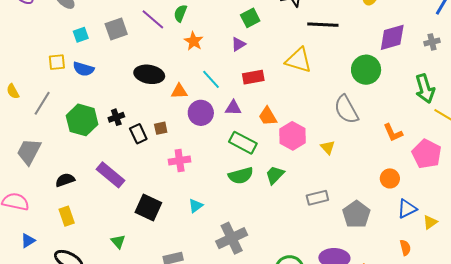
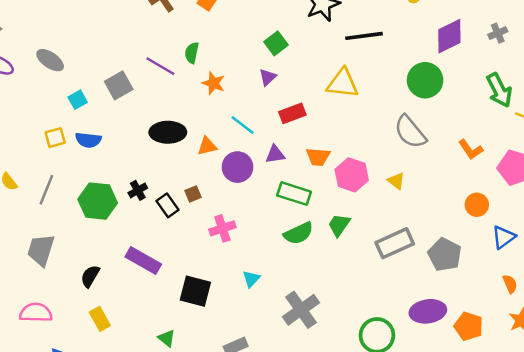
orange trapezoid: (268, 116) -> (318, 157), turned -45
black semicircle: (65, 180) -> (90, 276), turned -30
gray rectangle: (317, 198) -> (395, 243), size x1.4

